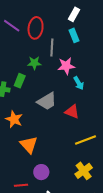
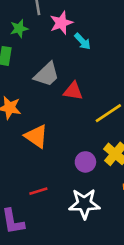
red triangle: (72, 112) -> (73, 91), moved
purple circle: (41, 172) -> (85, 162), moved

